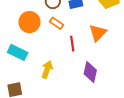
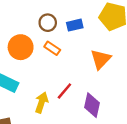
red line: (72, 44) -> (64, 91), moved, turned 49

